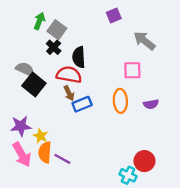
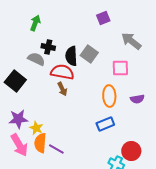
gray square: (57, 30) -> (89, 54), moved
black cross: (54, 47) -> (48, 47), turned -32
gray semicircle: (25, 69) -> (36, 59), moved
black square: (34, 84) -> (15, 81), moved
blue rectangle: (82, 104) -> (105, 124), moved

